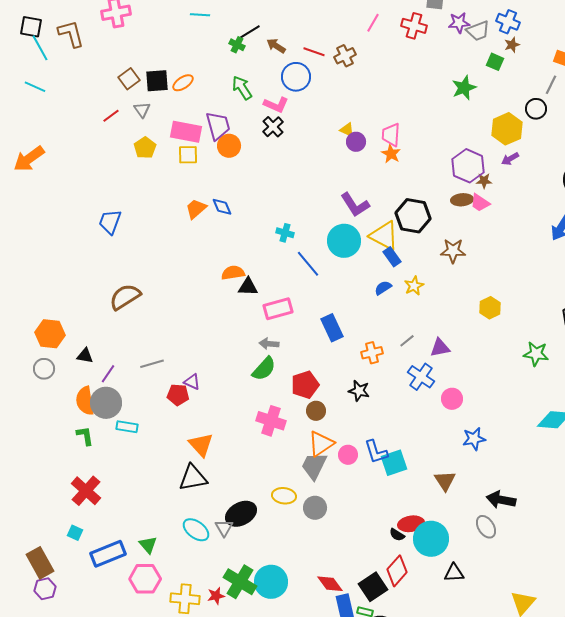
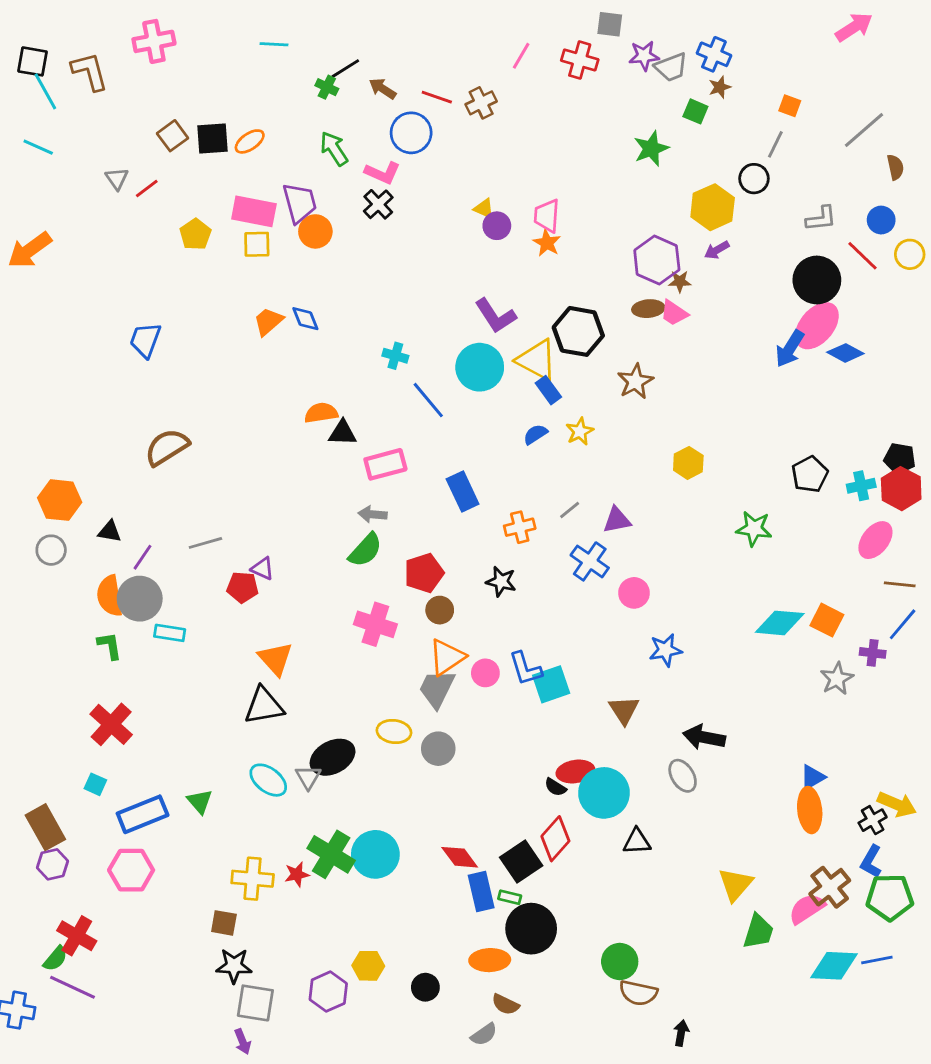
gray triangle: (142, 110) -> (117, 179), moved
brown star: (453, 251) -> (635, 381), turned -30
pink hexagon: (145, 579) -> (131, 870), moved

